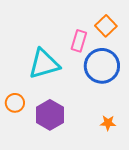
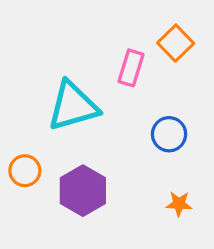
blue circle: (102, 66) -> (169, 134), moved, size x0.6

